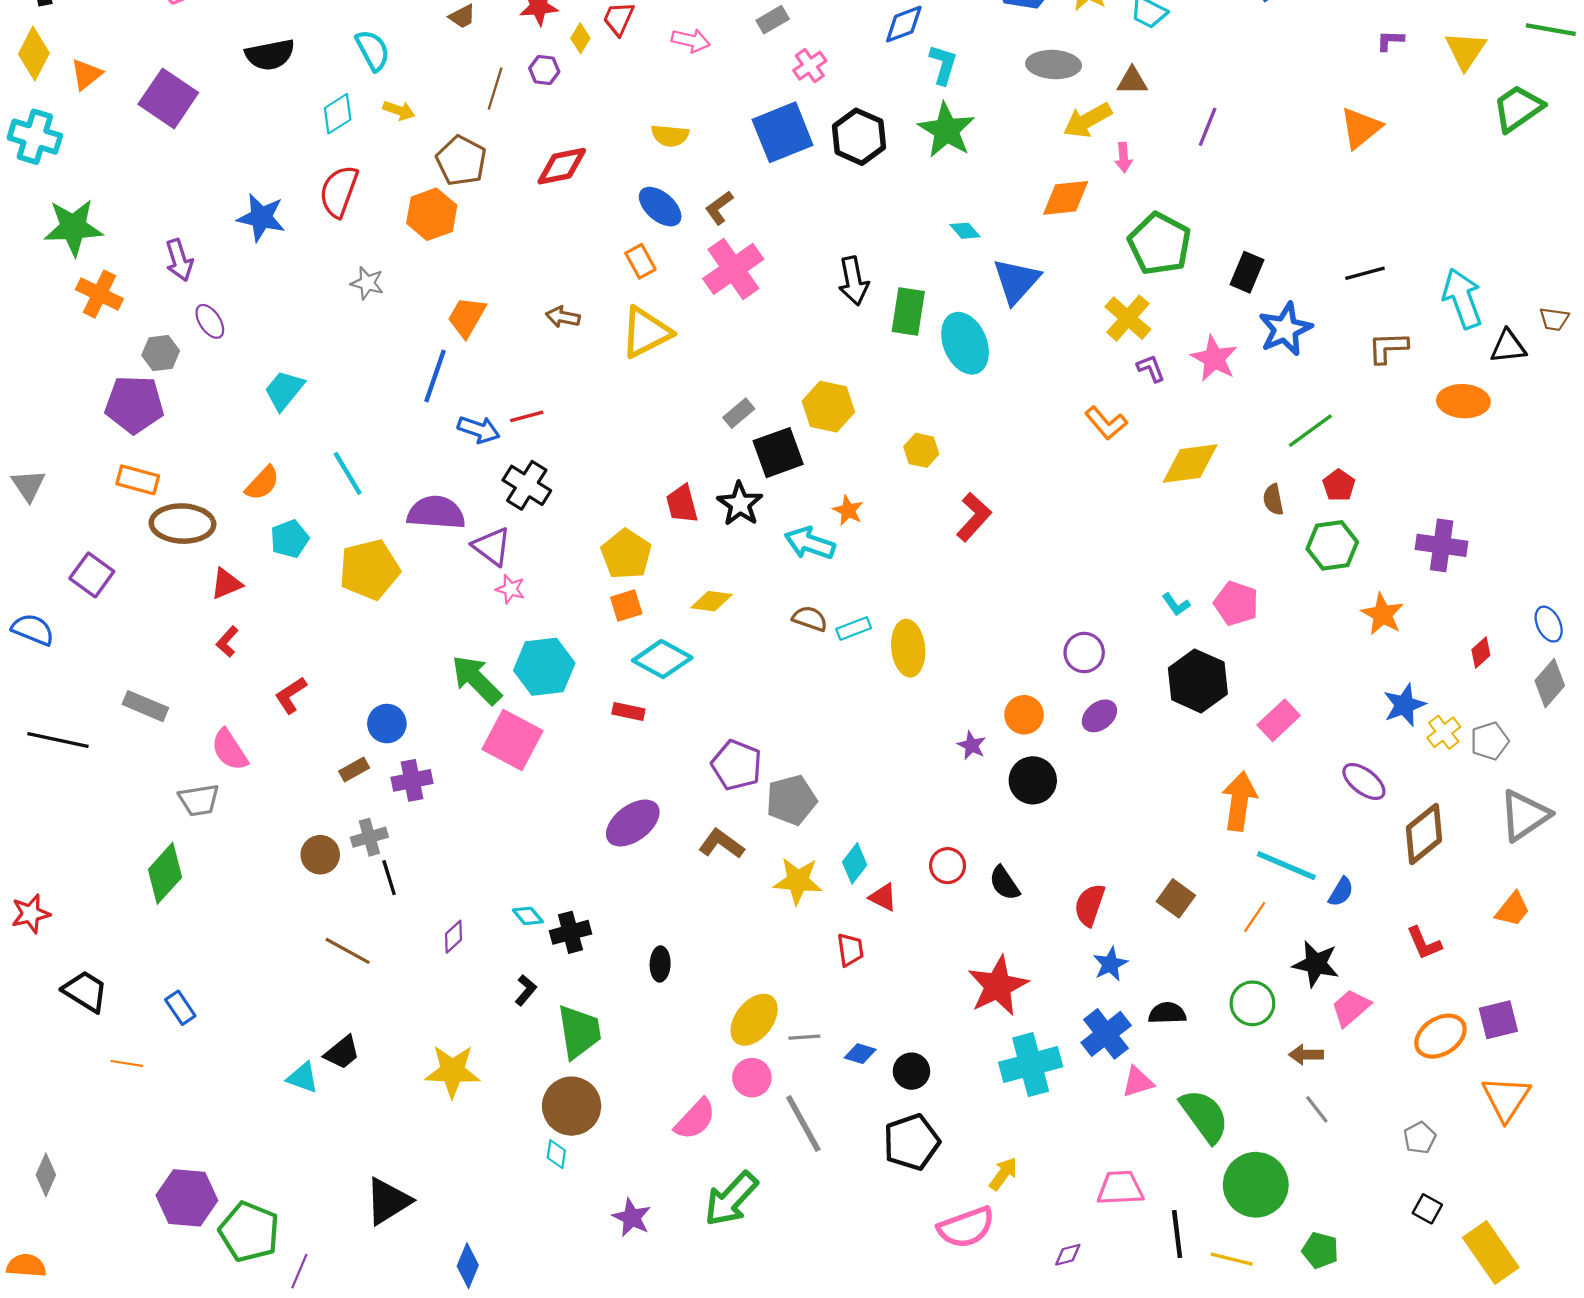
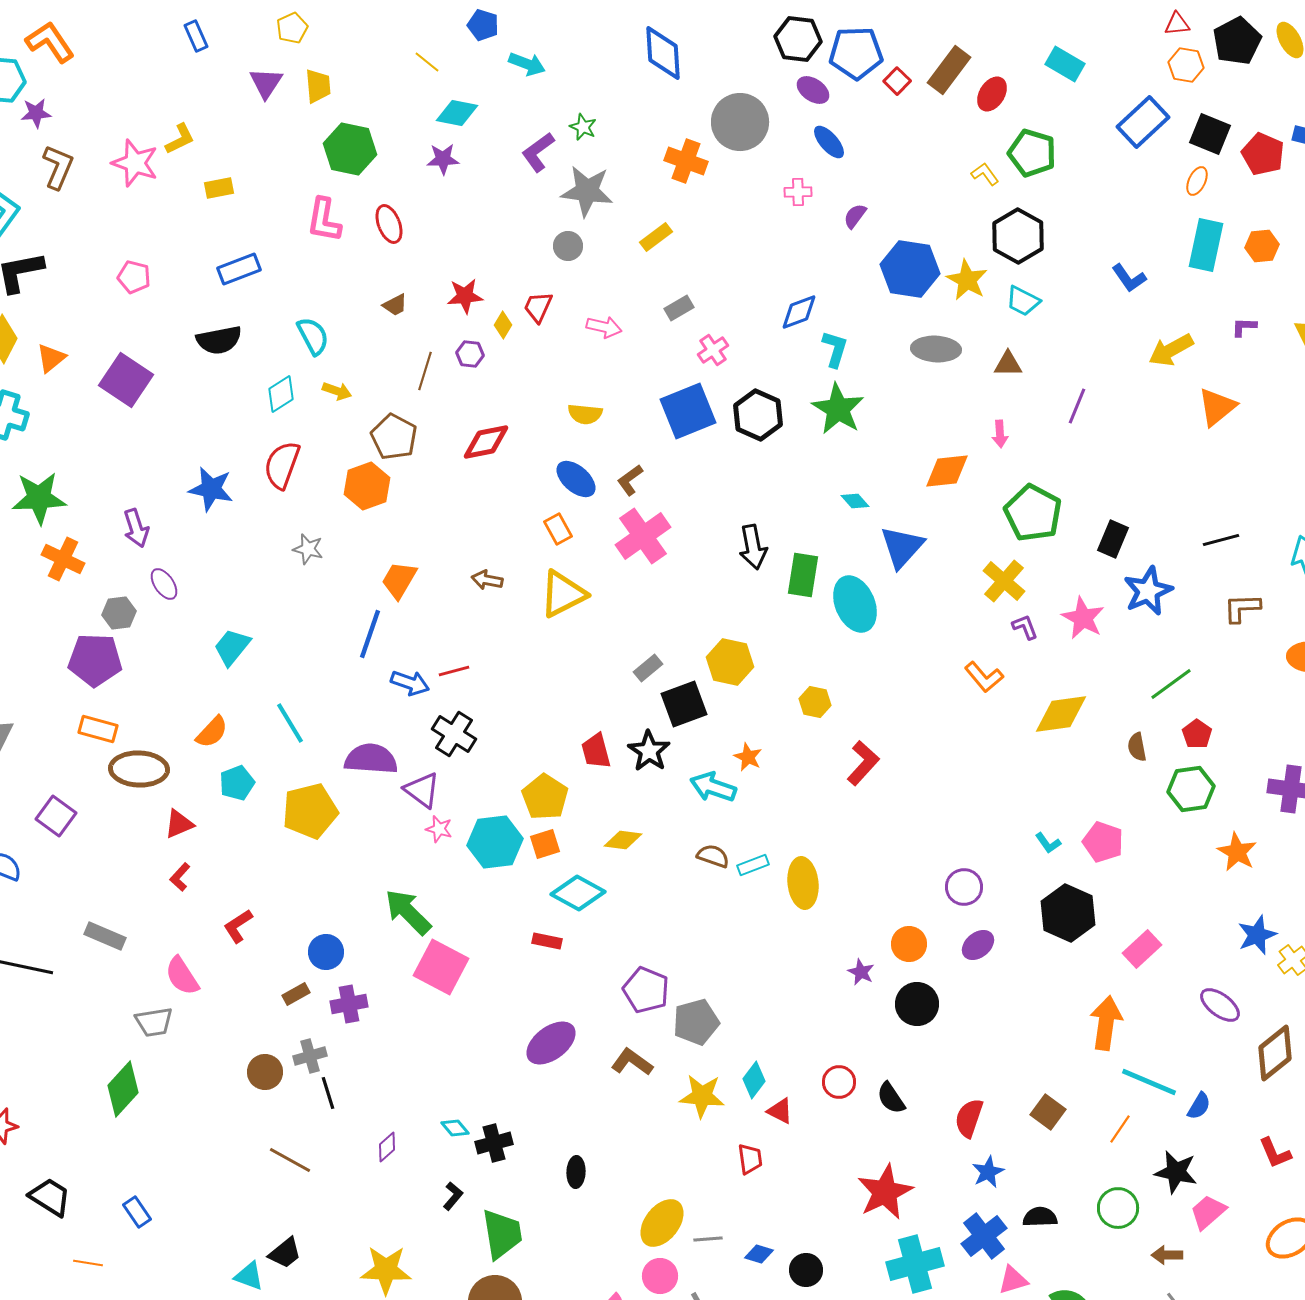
yellow arrow: (1087, 120) -> (1171, 350), moved
cyan hexagon: (544, 667) -> (495, 842), moved

